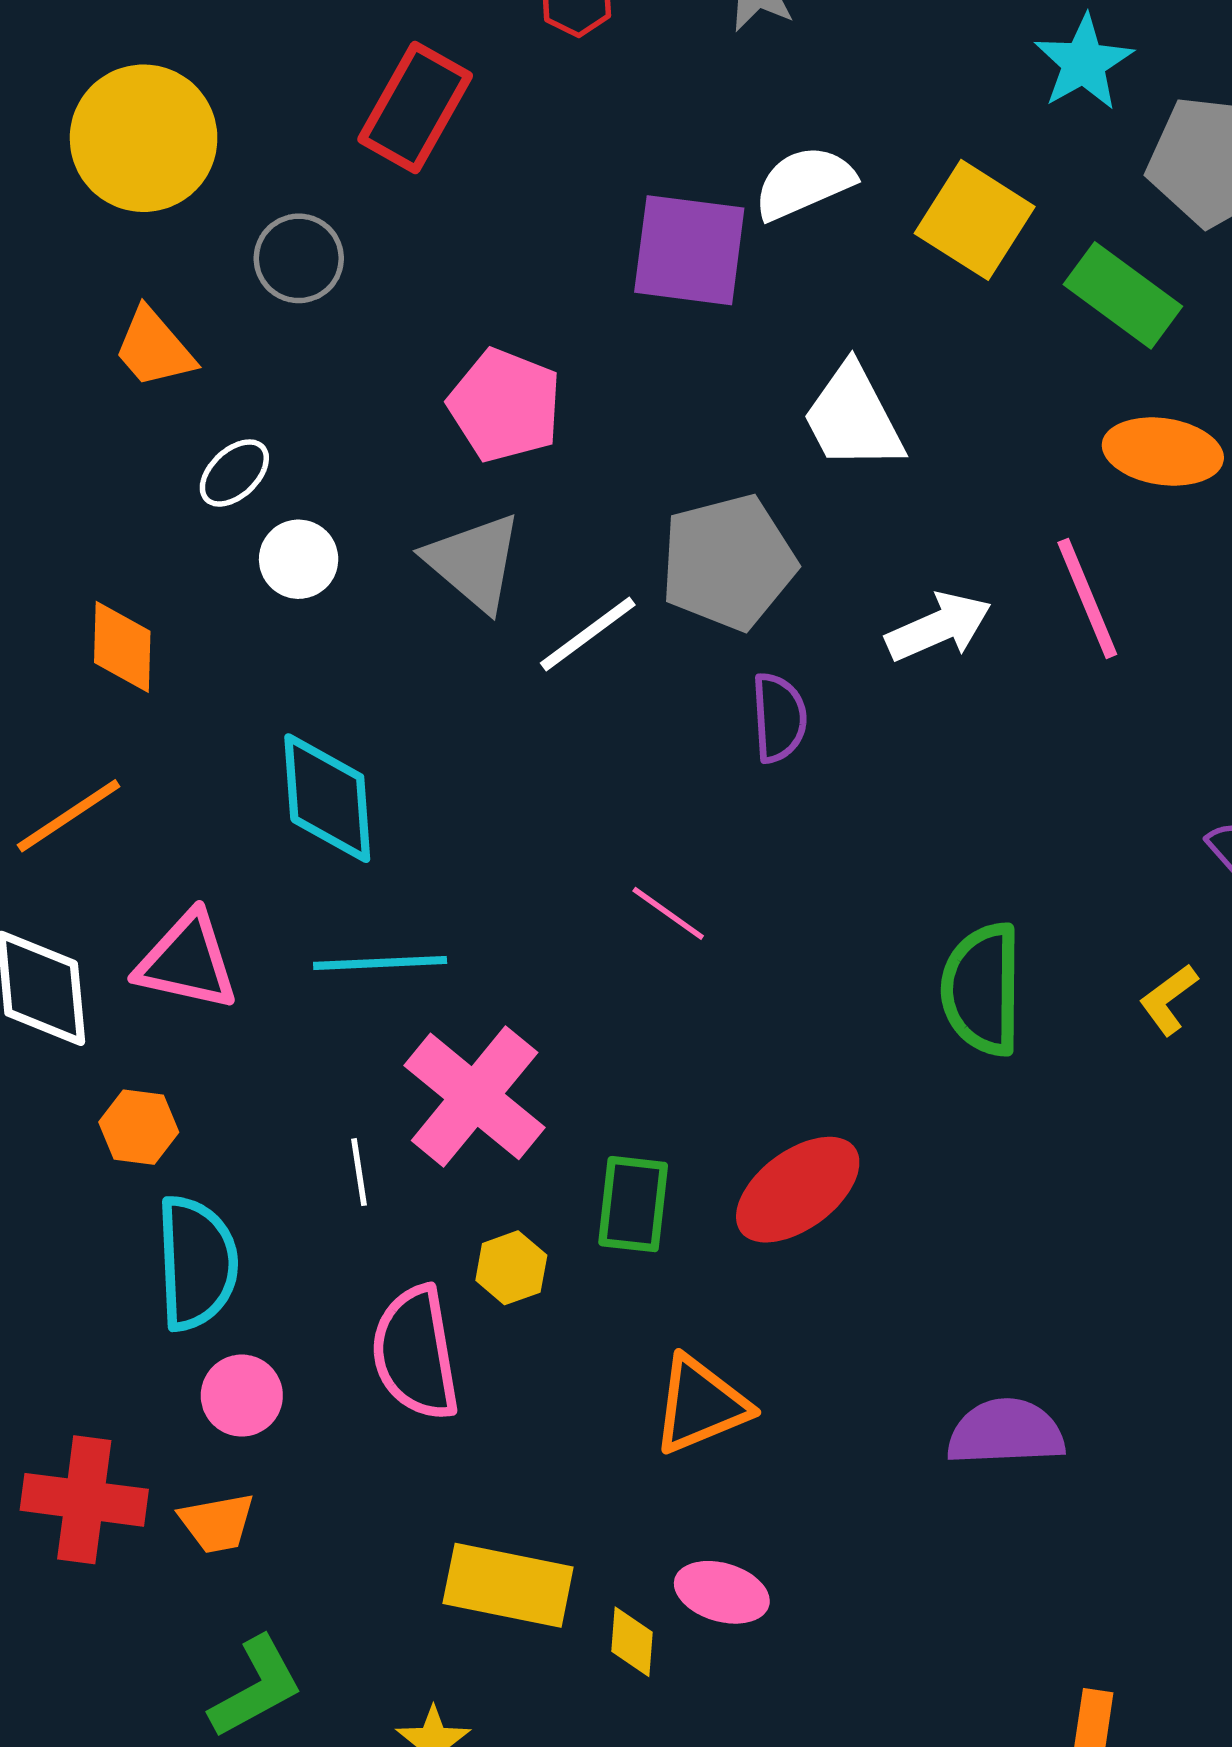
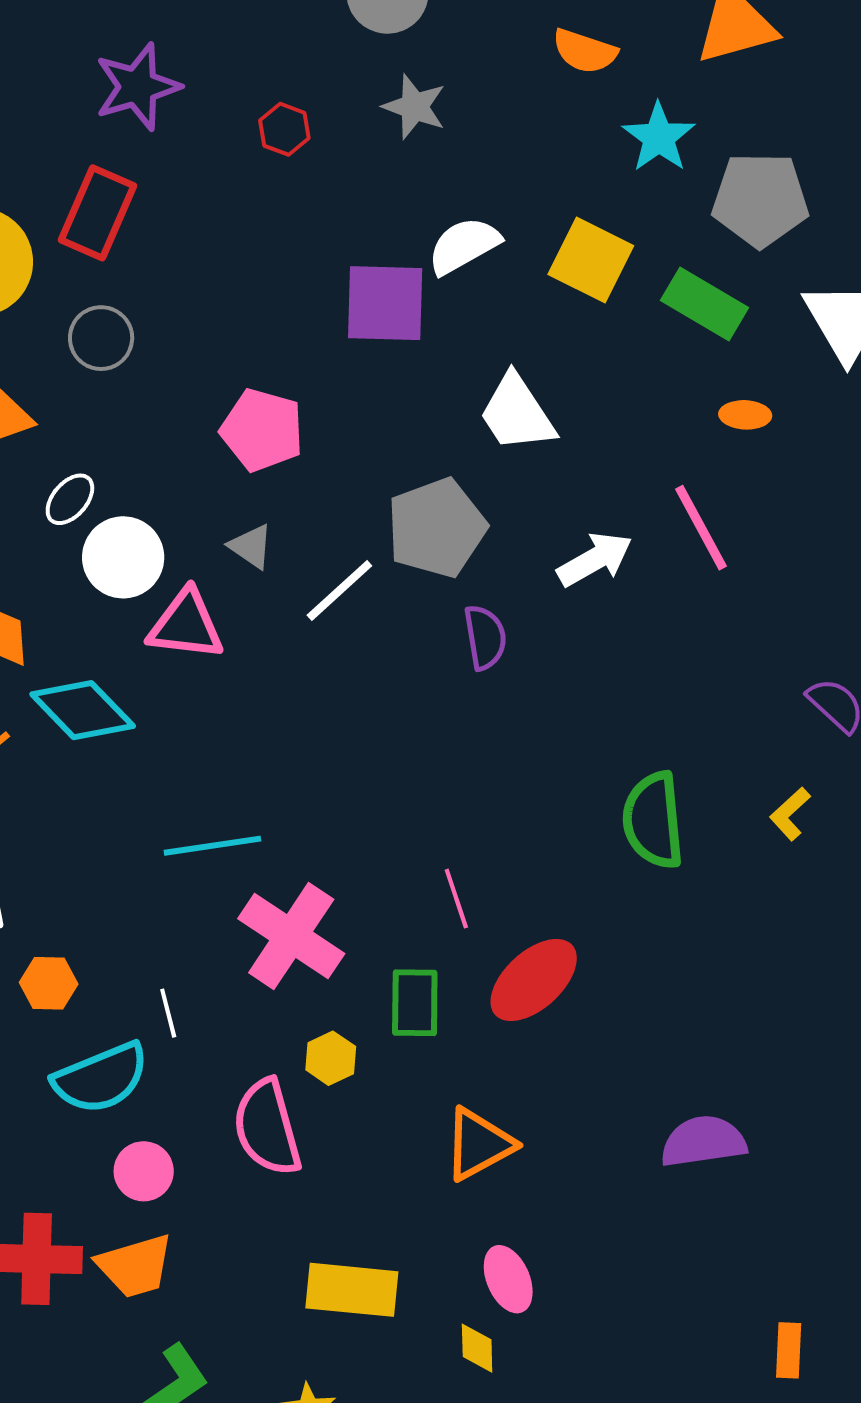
red rectangle: (415, 107) -> (98, 213), moved
orange ellipse: (1163, 452) -> (745, 415), size x0.6
white circle: (299, 559) -> (123, 557), size x1.4
gray triangle: (474, 562) -> (251, 546), size x0.6
cyan diamond: (327, 798) -> (83, 710), moved, turned -34
pink line: (668, 913) -> (456, 899), moved, turned 42
pink triangle: (187, 961) -> (186, 625), moved
white line: (359, 1172) -> (168, 1013), moved
cyan semicircle: (197, 1263) -> (101, 1078), turned 76
orange trapezoid: (217, 1523) -> (135, 1266), size x1.4
pink ellipse: (722, 1592) -> (508, 1279), turned 56
yellow diamond: (632, 1642) -> (477, 1348), moved

